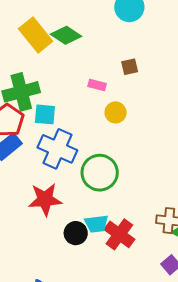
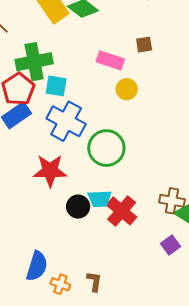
pink rectangle: (97, 85) -> (110, 60), size x1.5

